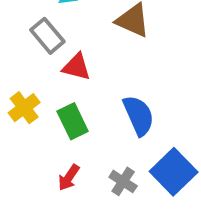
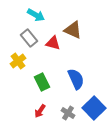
red triangle: (76, 67) -> (53, 43), moved
yellow cross: (24, 108) -> (18, 61), moved

